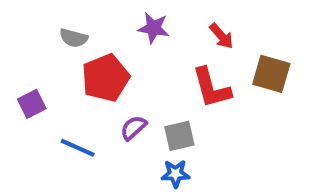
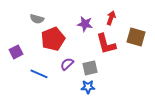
purple star: (154, 28) -> (85, 24), moved
red arrow: (221, 36) -> (111, 18), turned -120

